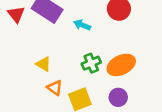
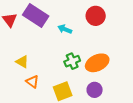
yellow triangle: (43, 64) -> (22, 62), moved
orange triangle: (55, 88) -> (32, 82), moved

